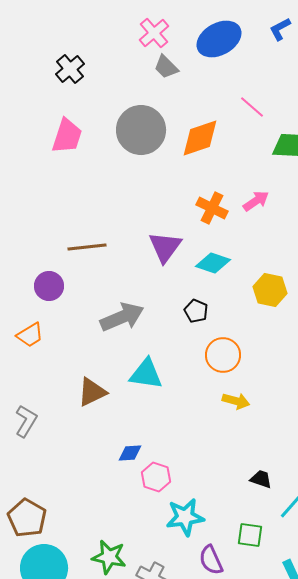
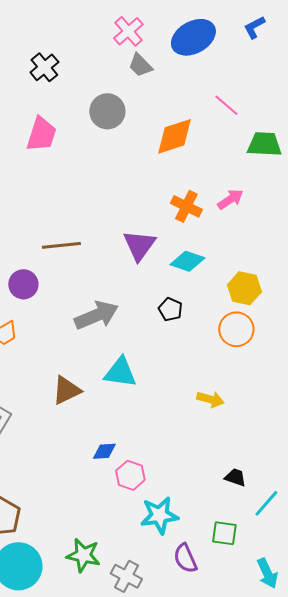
gray circle: (141, 130) -> (107, 111), moved, size x0.7
orange circle: (223, 355) -> (236, 329), moved

